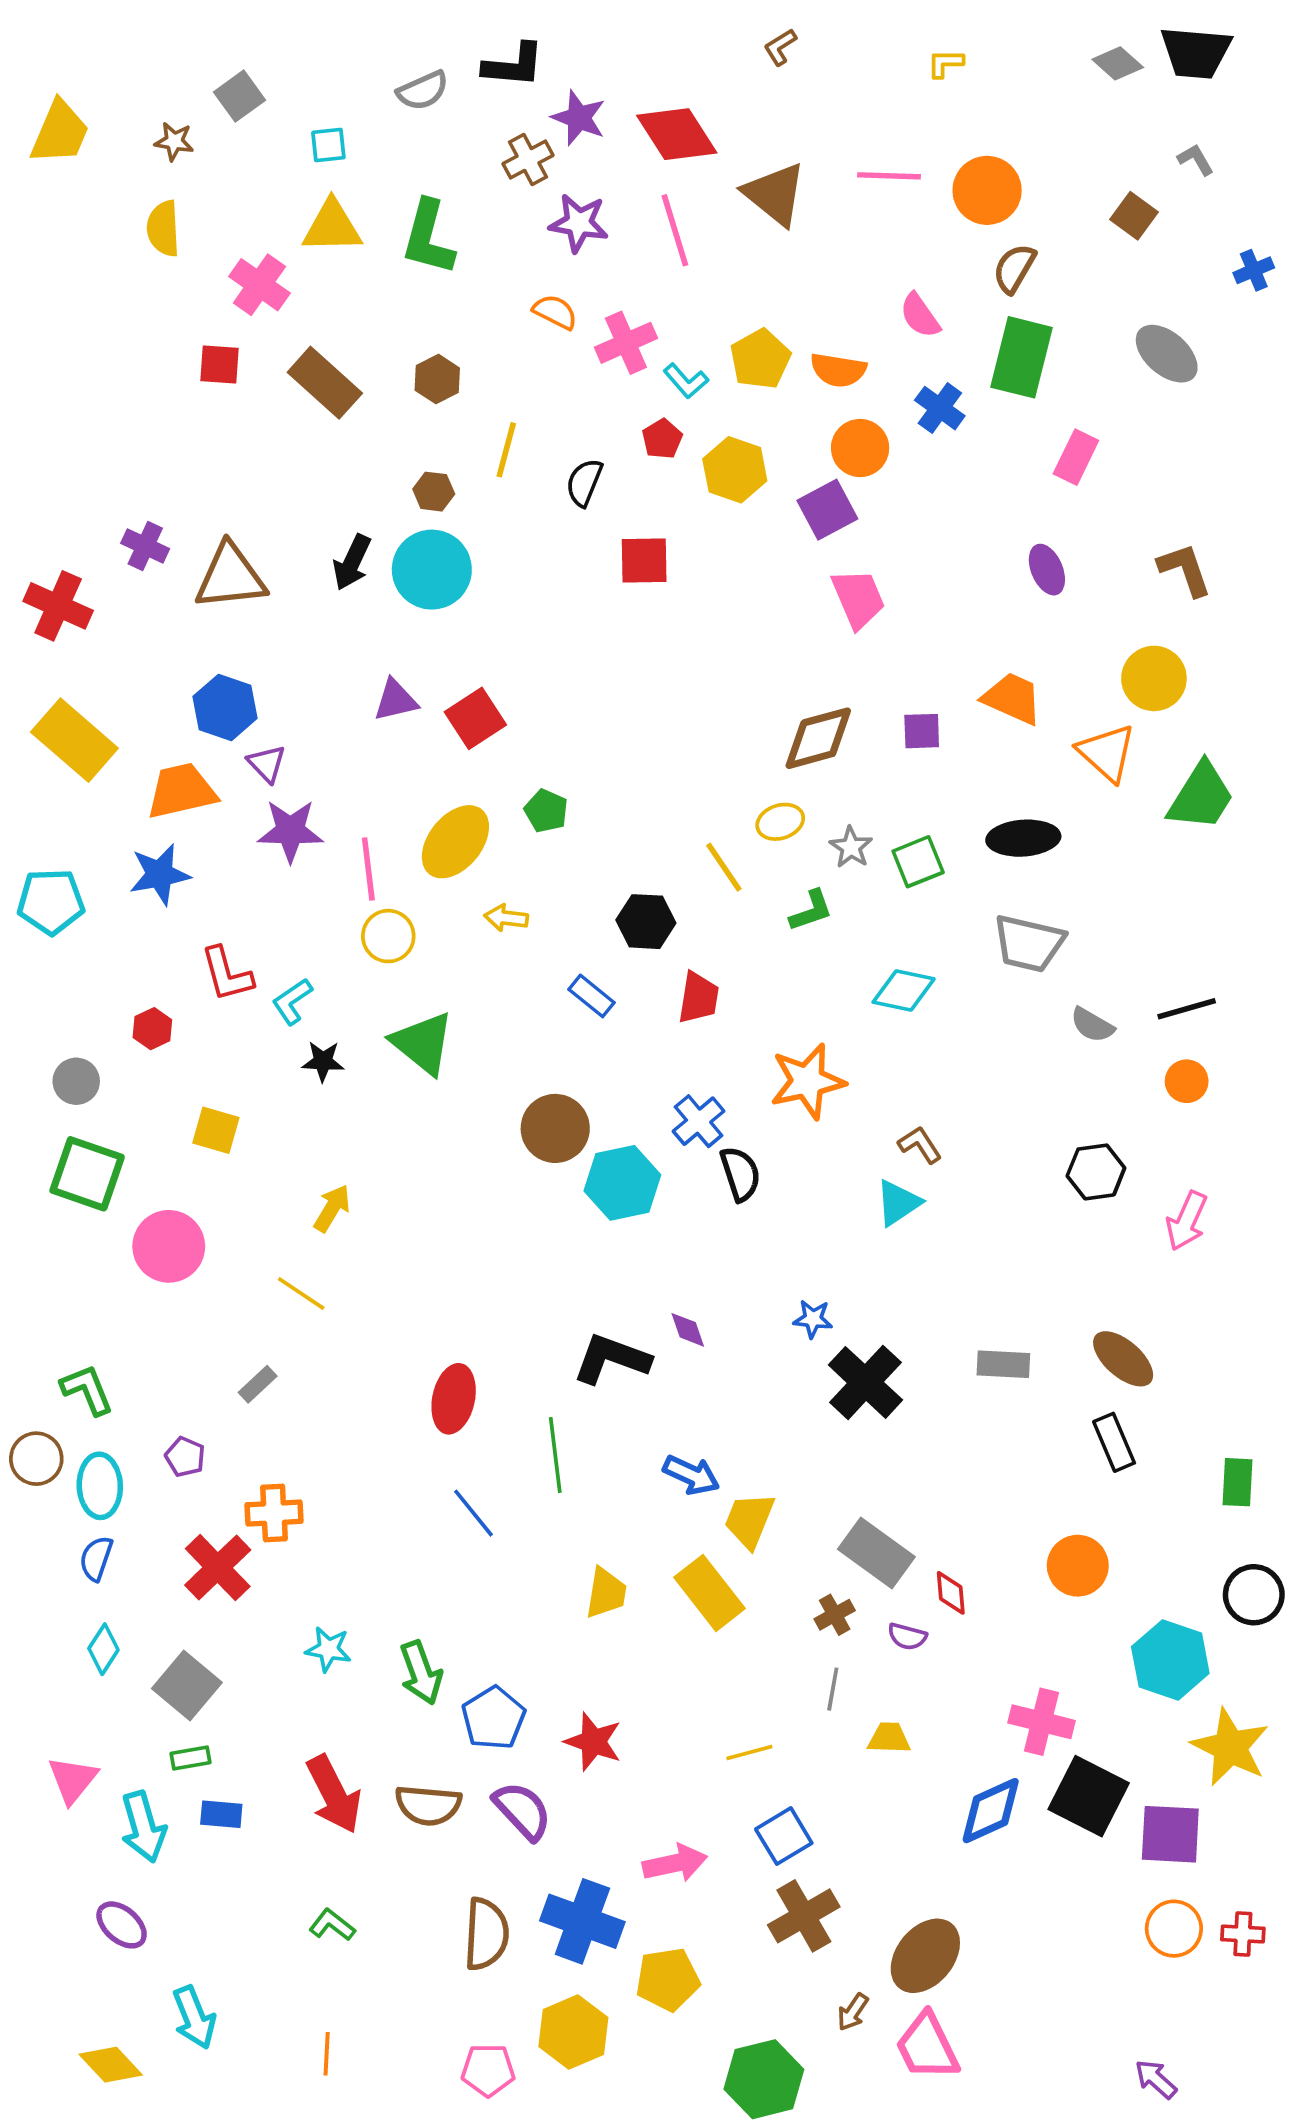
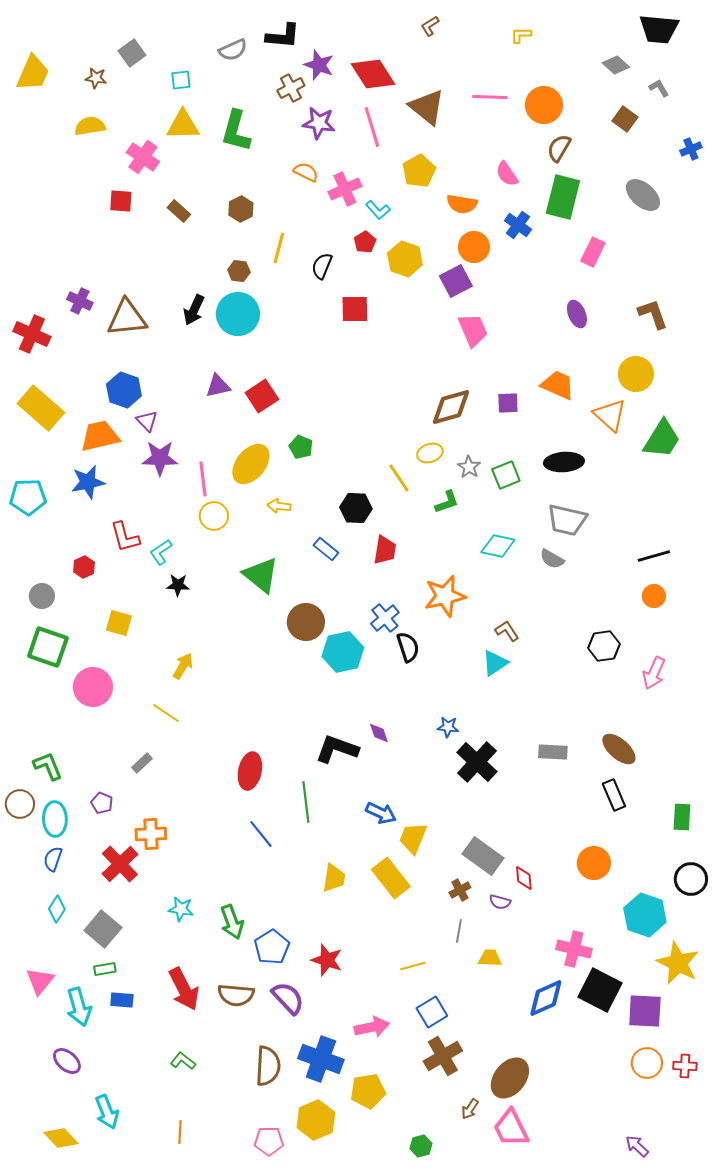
gray diamond: (1118, 63) -> (616, 65), moved
yellow semicircle: (163, 228) -> (90, 126), turned 84
yellow pentagon: (760, 359) -> (419, 171), moved
brown rectangle: (325, 383) -> (179, 211), size x0.6
gray semicircle: (1092, 1025) -> (552, 559), moved
green triangle: (423, 1043) -> (261, 575), moved
green hexagon: (764, 2079) -> (421, 1146), size x0.5

